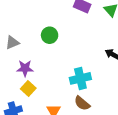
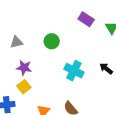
cyan cross: (80, 78) -> (74, 71), moved, turned 30

